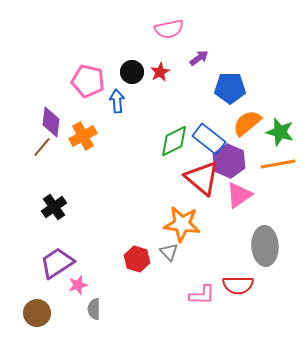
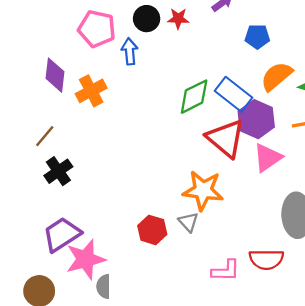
red star: (160, 72) -> (178, 19), turned 30
blue pentagon: (230, 88) -> (257, 37), size x0.7
brown line: (42, 147) -> (45, 136), moved
pink star: (78, 285) -> (86, 259), size x1.8

